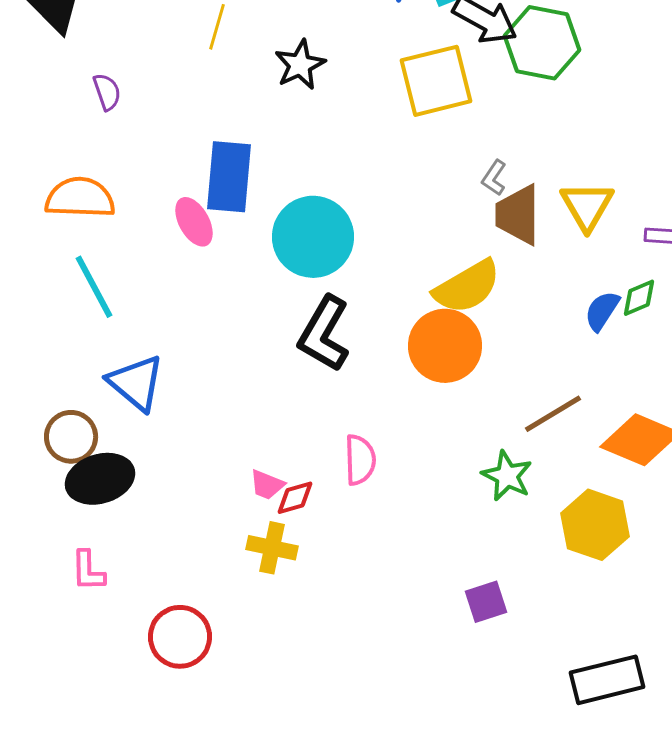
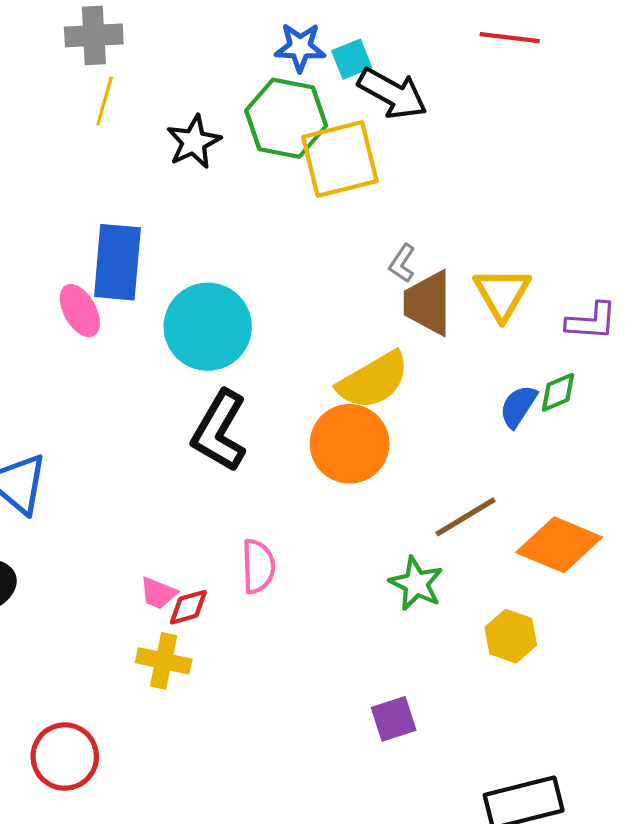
green hexagon: (542, 43) -> (286, 118), moved
yellow hexagon: (595, 525) -> (511, 636), size x0.7

